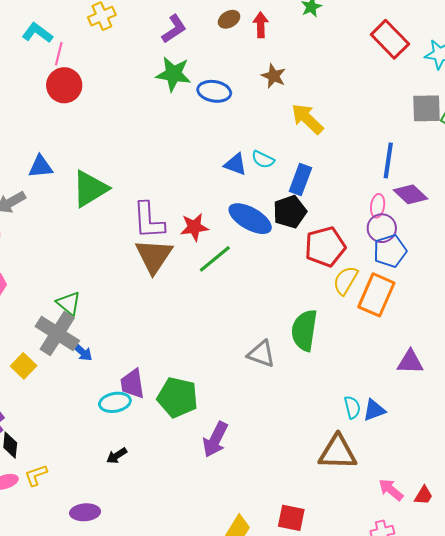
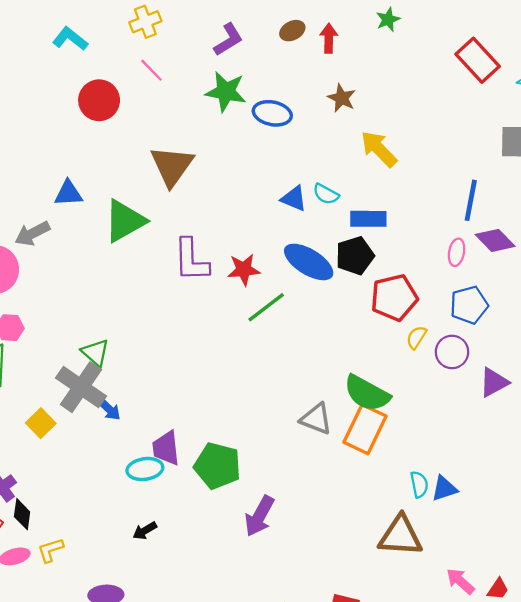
pink line: (59, 54) -> (151, 70), moved, turned -60
blue rectangle: (300, 180) -> (368, 219), turned 68
purple circle: (382, 228) -> (452, 352), moved
brown triangle: (154, 256) -> (172, 166), moved
yellow semicircle: (345, 280) -> (416, 337), size x0.7
orange rectangle: (376, 295) -> (365, 429), moved
green semicircle: (304, 330) -> (367, 393), turned -72
purple triangle: (410, 362) -> (494, 382), moved, turned -32

